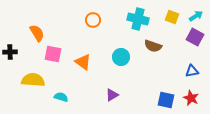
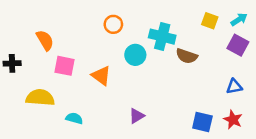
cyan cross: (138, 19) -> (162, 37), moved
cyan circle: (121, 57) -> (135, 55), moved

